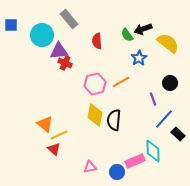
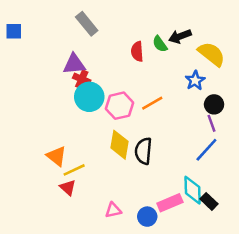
cyan circle: (42, 35) -> (89, 97), moved
red semicircle: (97, 41) -> (137, 51), moved
blue star: (139, 58) -> (195, 80), moved
purple line: (153, 99) -> (212, 123), moved
black rectangle: (178, 134) -> (209, 201), moved

